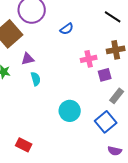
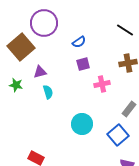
pink cross: (89, 59) -> (102, 84), moved
purple square: (105, 75) -> (83, 64), moved

